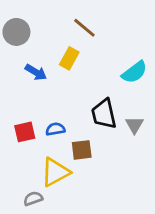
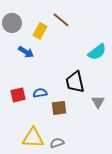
yellow rectangle: (69, 58) -> (40, 31), moved
gray triangle: (134, 125) -> (98, 102), moved
yellow triangle: (55, 172) -> (33, 138), moved, turned 30
gray semicircle: (33, 199) -> (57, 143), moved

